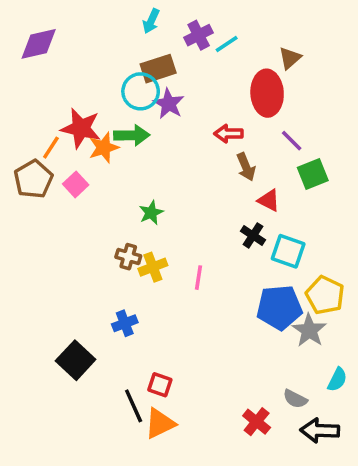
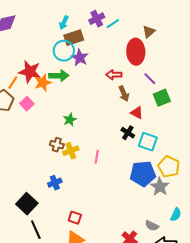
cyan arrow: (151, 21) -> (64, 23), moved
black line: (134, 406) -> (36, 230), moved

